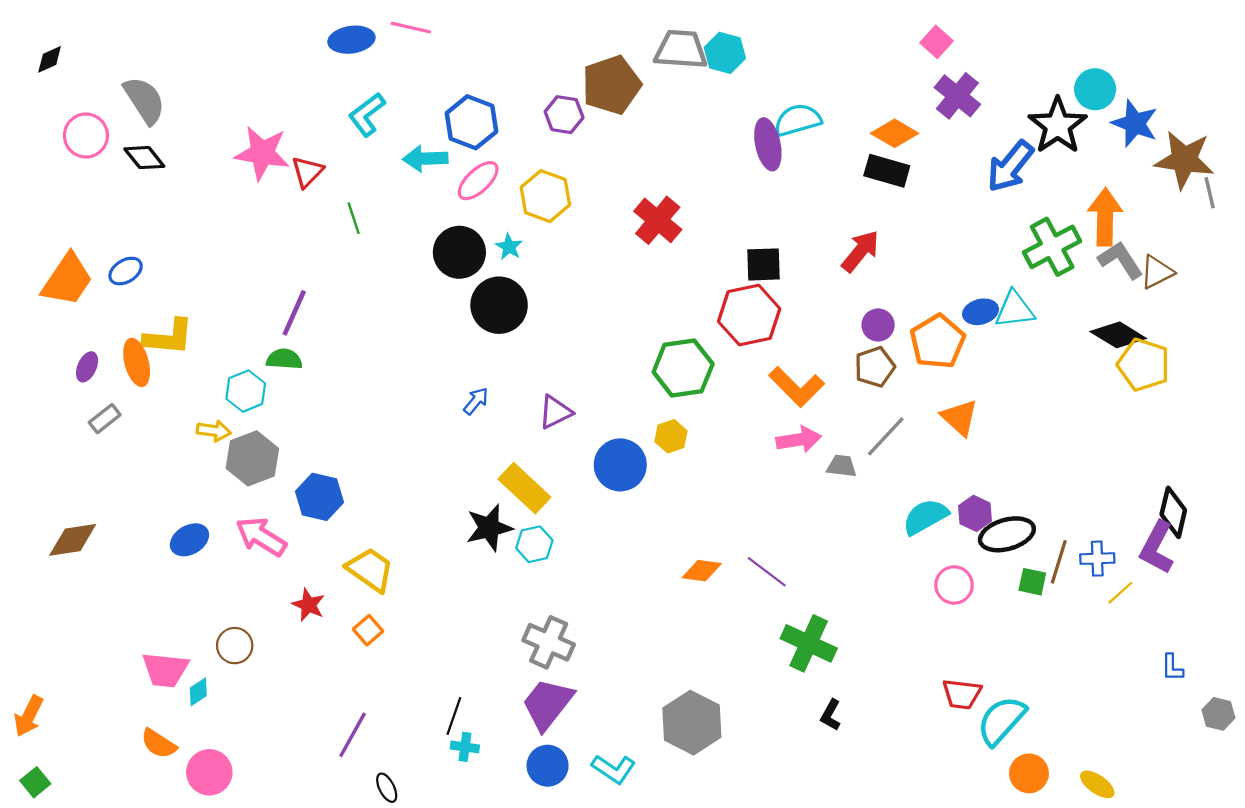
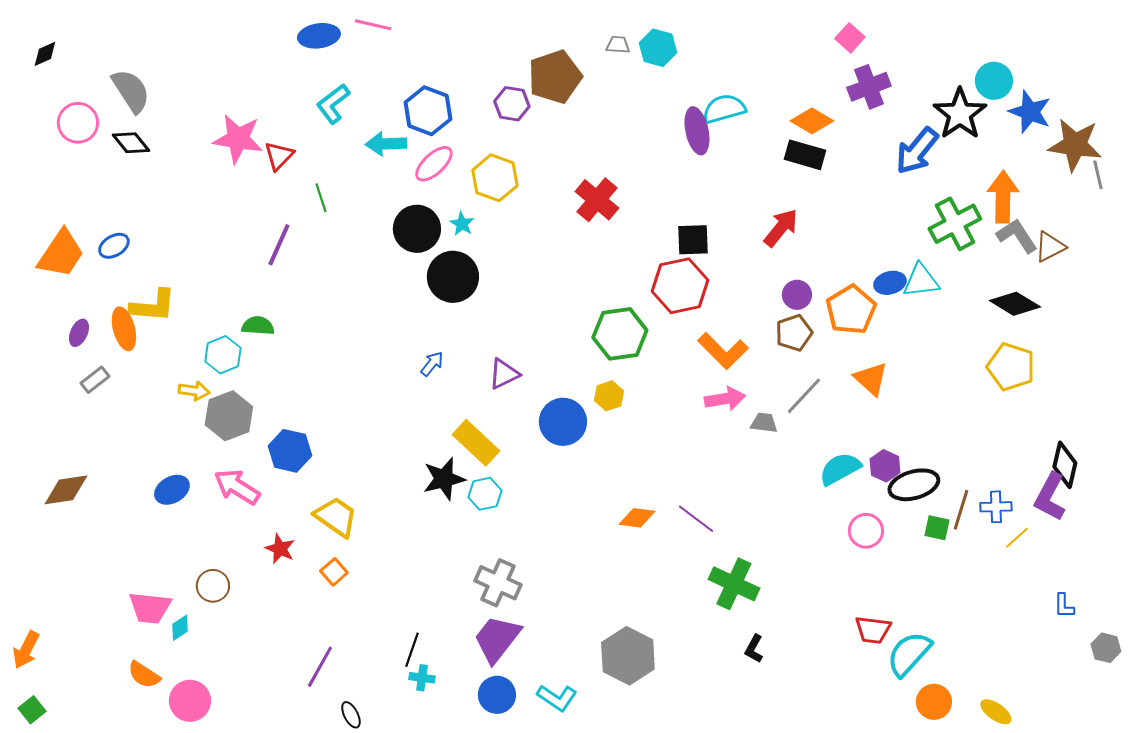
gray trapezoid: (681, 50) -> (618, 45), size x0.5
purple cross: (957, 96) -> (869, 87), turned 30
purple line: (294, 313) -> (279, 245), moved
yellow pentagon: (1144, 365) -> (1011, 367), moved

